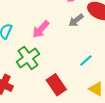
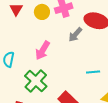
cyan line: (86, 61) -> (93, 72), turned 48

